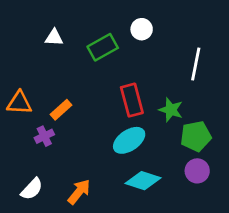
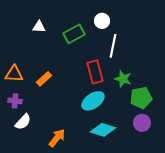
white line: (196, 64) -> (113, 46), moved
purple cross: (44, 136) -> (15, 101), moved, turned 32
white semicircle: (32, 189) -> (23, 122), moved

